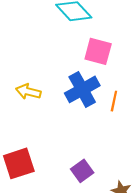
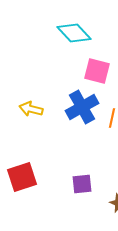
purple square: (82, 171) -> (82, 184), turned 30

